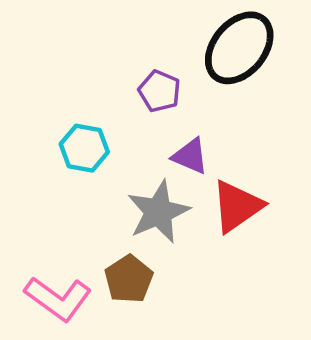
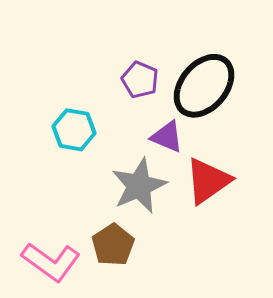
black ellipse: (239, 48) -> (204, 86), moved

